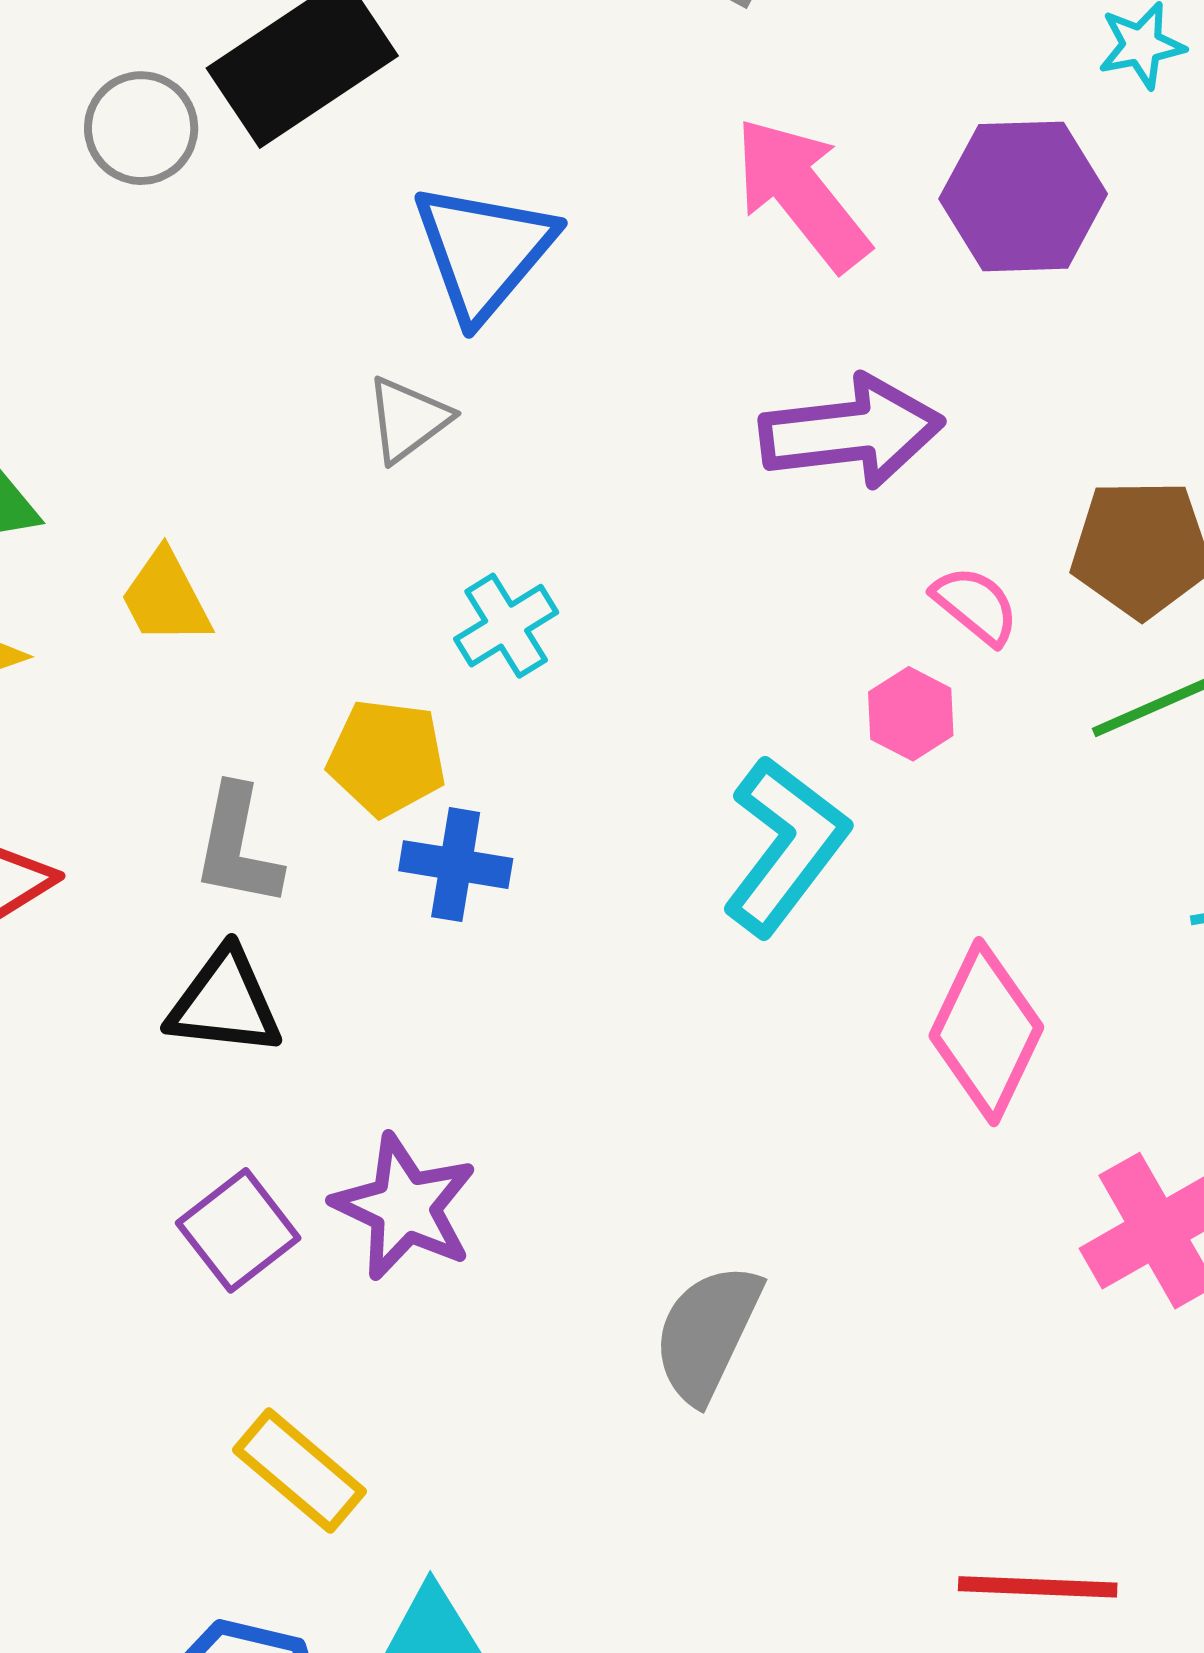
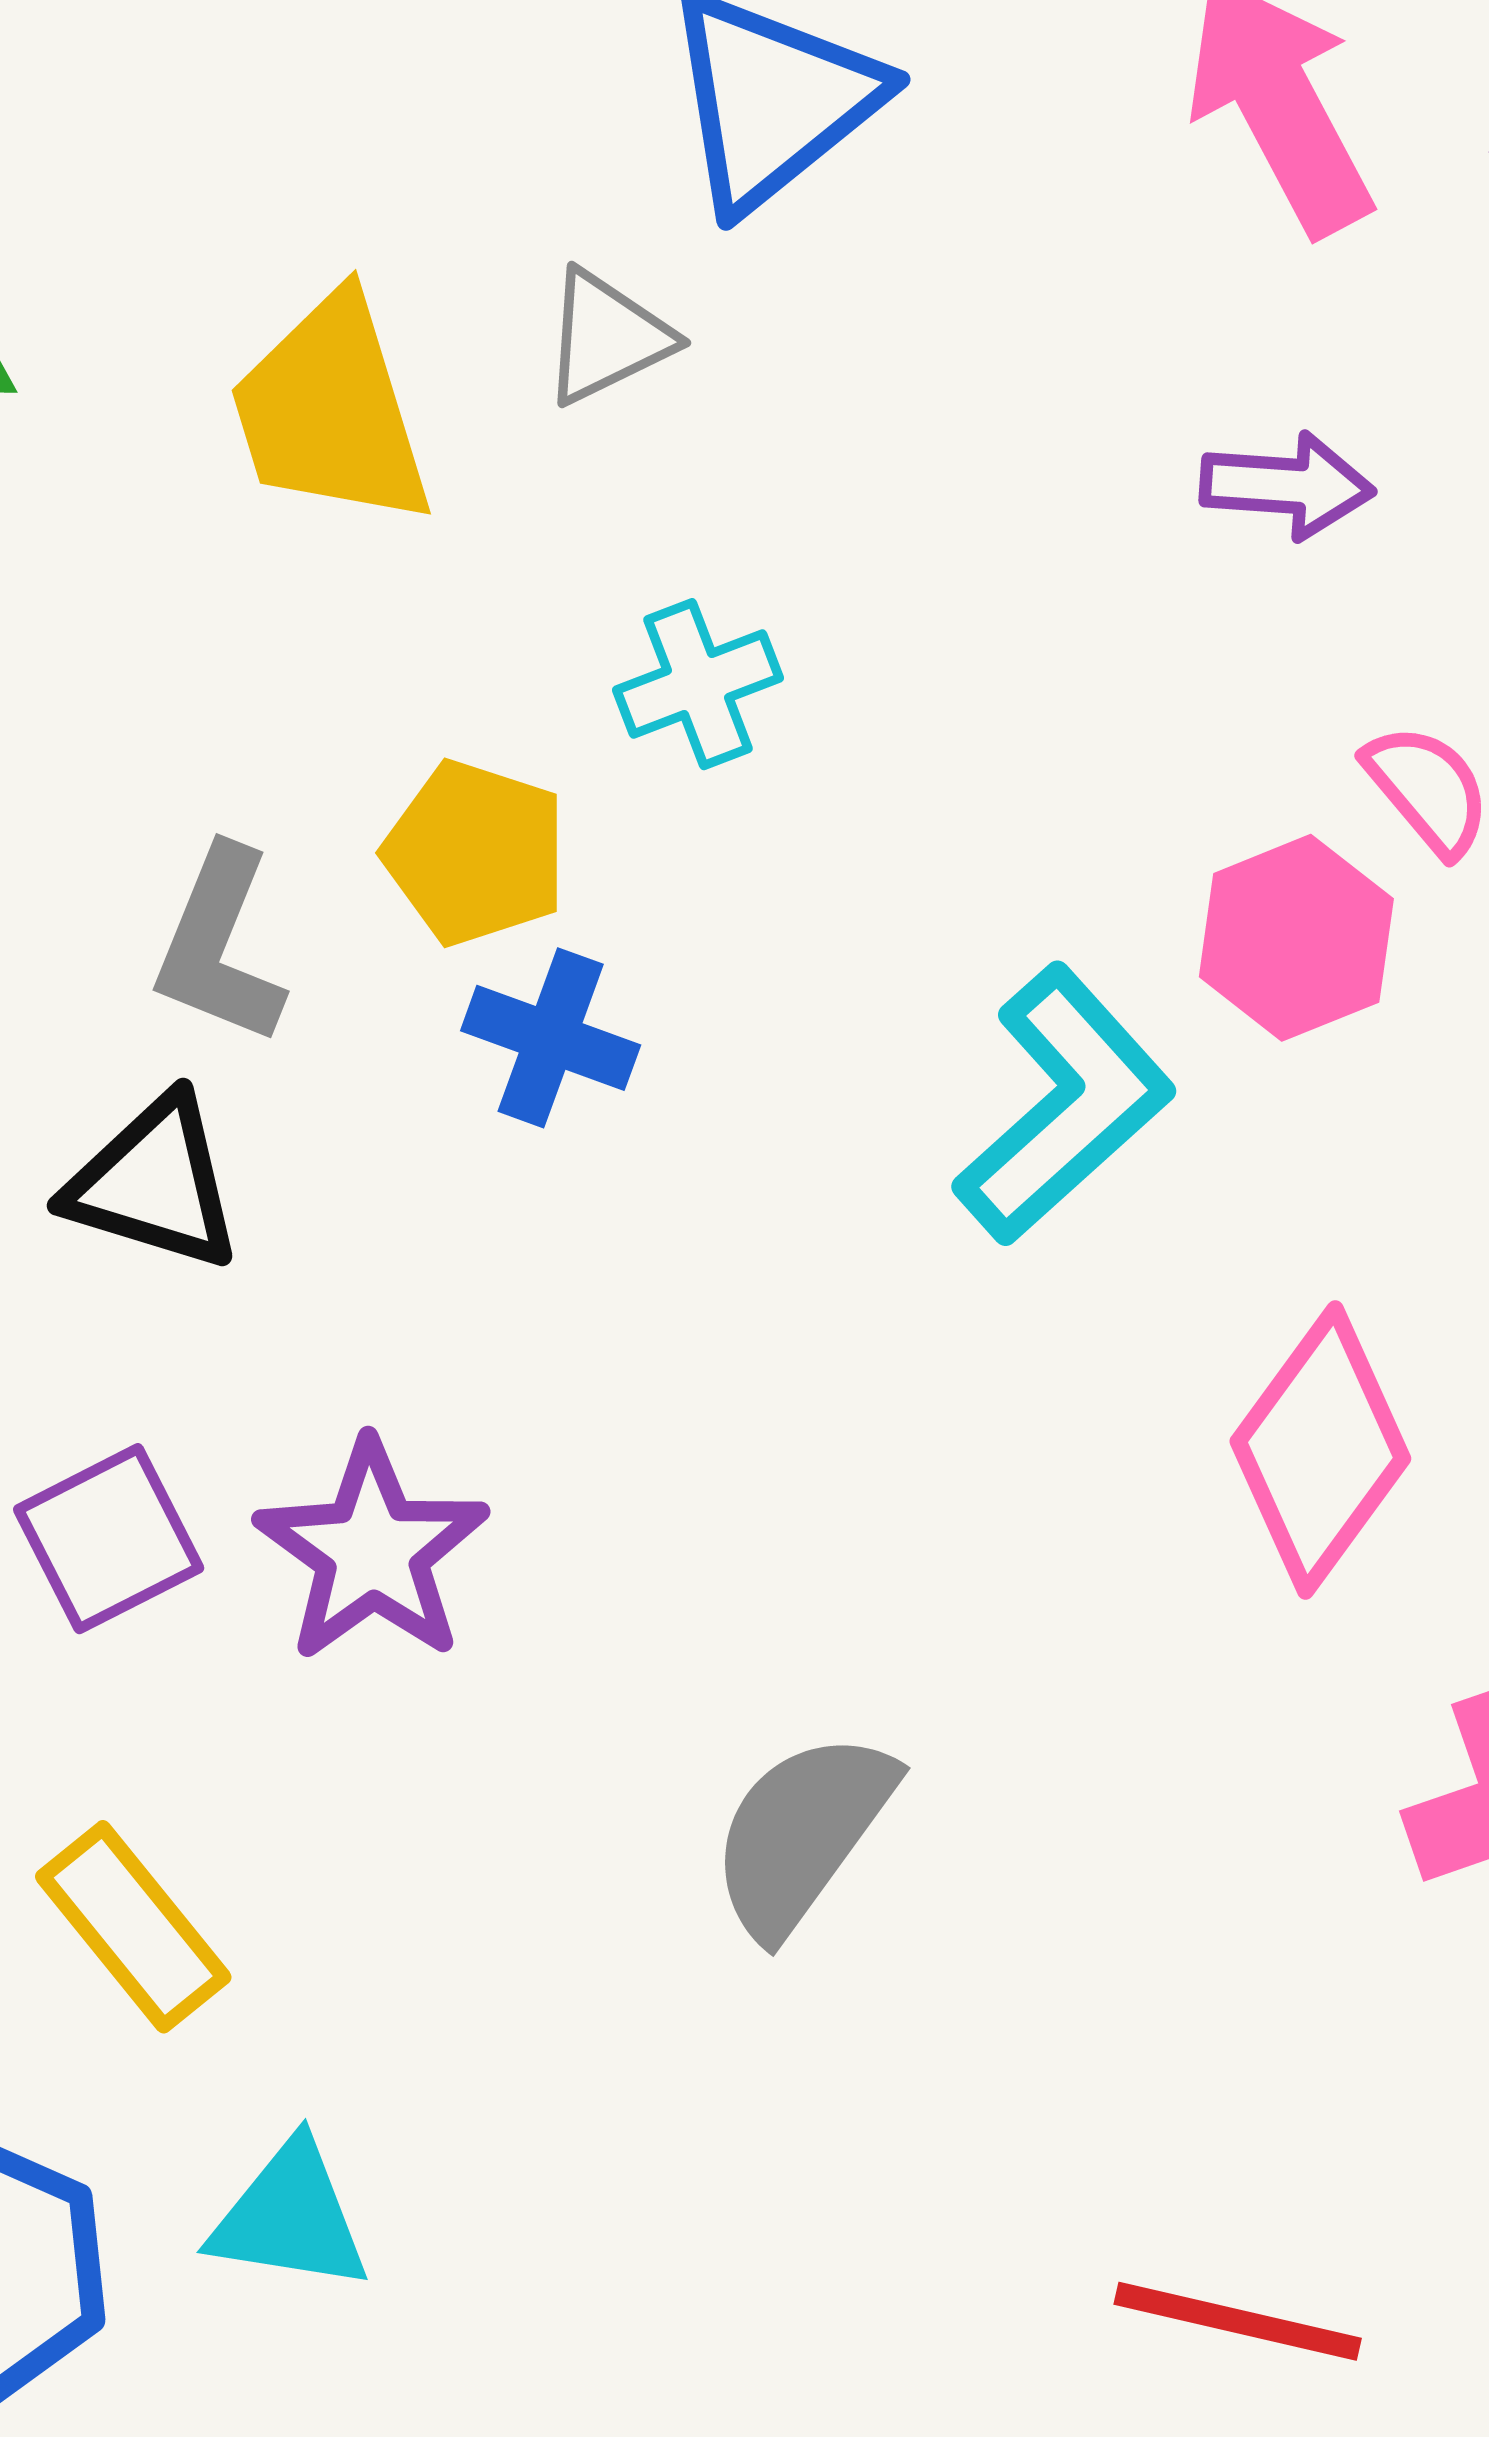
purple arrow: (851, 432) -> (1287, 486), size x0.6
yellow trapezoid: (166, 598) -> (331, 411), moved, size x1.5
pink hexagon: (911, 714) -> (1296, 938), size x1.4

